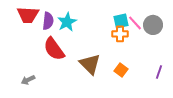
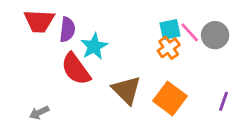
cyan star: (67, 22) -> (94, 46), moved
orange cross: (120, 34) -> (169, 48), turned -35
orange square: (121, 70) -> (170, 98), size x1.6

